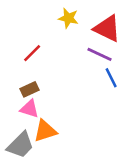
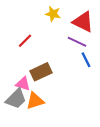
brown rectangle: (30, 89) -> (41, 72), moved, size x1.5
gray trapezoid: (20, 145) -> (16, 99), moved

